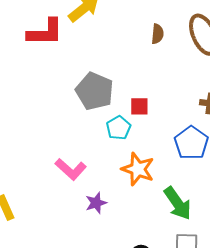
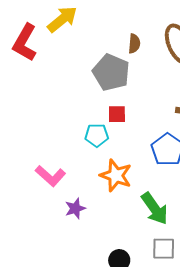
red L-shape: (45, 32) -> (25, 43), turned 120
gray pentagon: (95, 91) -> (111, 72), moved
cyan pentagon: (119, 128) -> (97, 135), turned 30

